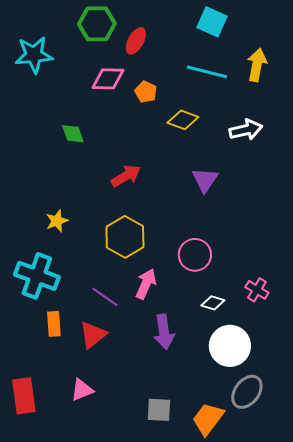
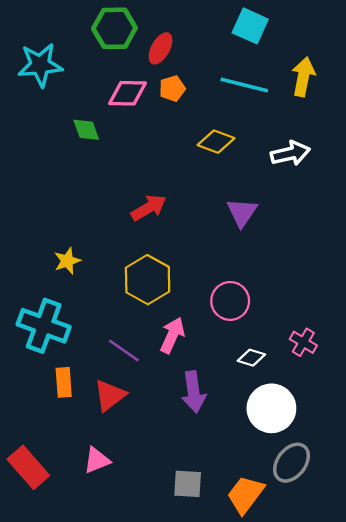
orange pentagon: (146, 92) -> (172, 89), moved, turned 30
green diamond: (73, 134) -> (86, 130), moved
red rectangle: (24, 396) -> (28, 467), turned -33

